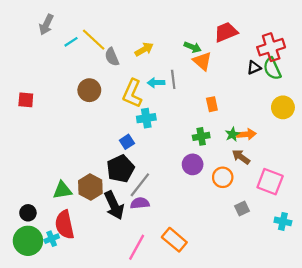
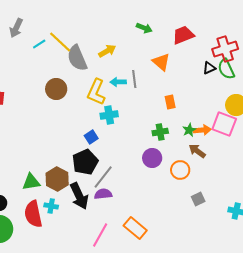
green arrow: (193, 47) -> (144, 28), moved
gray semicircle: (112, 57) -> (77, 58), size x1.5
pink square: (270, 182) -> (224, 124), moved
cyan cross: (52, 239) -> (51, 206), moved, turned 32

